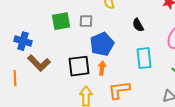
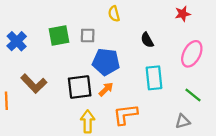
blue cross: (23, 41) -> (17, 41), moved, turned 30
blue pentagon: (102, 44) -> (106, 62), turned 30
orange arrow: (102, 68) -> (106, 89), turned 40

